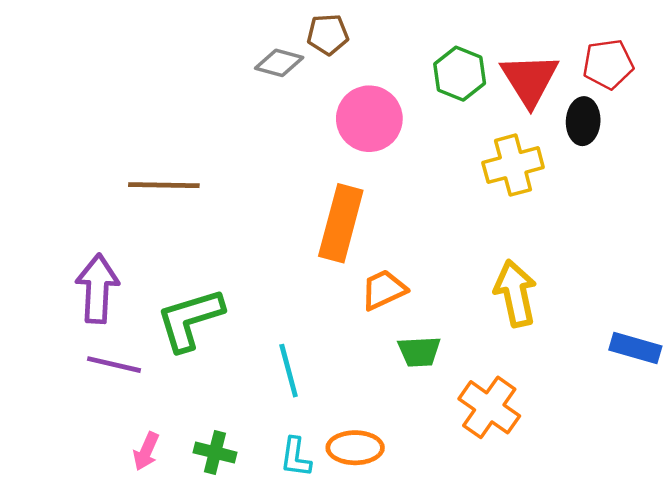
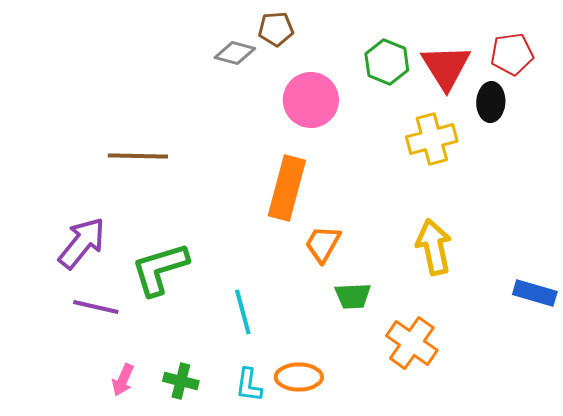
purple arrow: (97, 289) -> (82, 243), turned 36
orange trapezoid: (384, 290) -> (323, 244), turned -36

